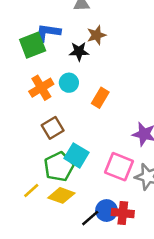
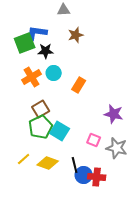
black star: (79, 51) -> (46, 51), moved
green pentagon: (59, 167) -> (41, 127), moved
pink square: (119, 167) -> (94, 140), size x0.6
black line: (90, 218) -> (75, 165), moved, turned -63

